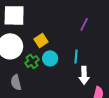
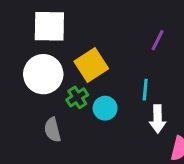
yellow square: (41, 40) -> (91, 65), size x1.5
cyan circle: (50, 58) -> (105, 108), moved

